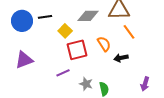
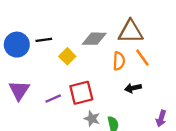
orange semicircle: (104, 44) -> (119, 61), moved, turned 35
red square: (77, 50) -> (81, 93), moved
purple triangle: (24, 60) -> (19, 90), turned -36
purple line: (63, 73) -> (53, 99), moved

